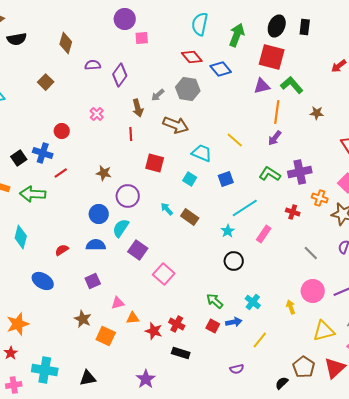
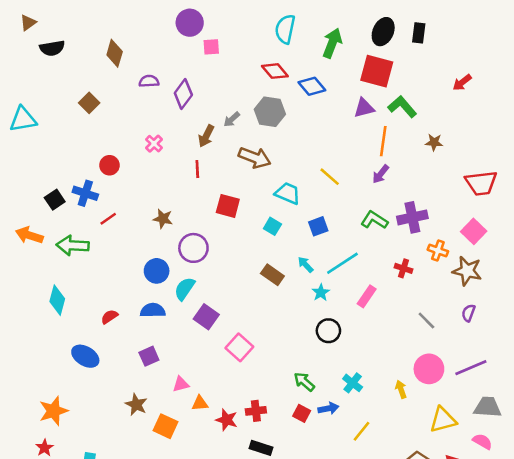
brown arrow: (138, 108) -> (206, 136), turned 42
cyan arrow: (167, 209) -> (305, 265), moved
red cross: (177, 324) -> (256, 411), turned -35

